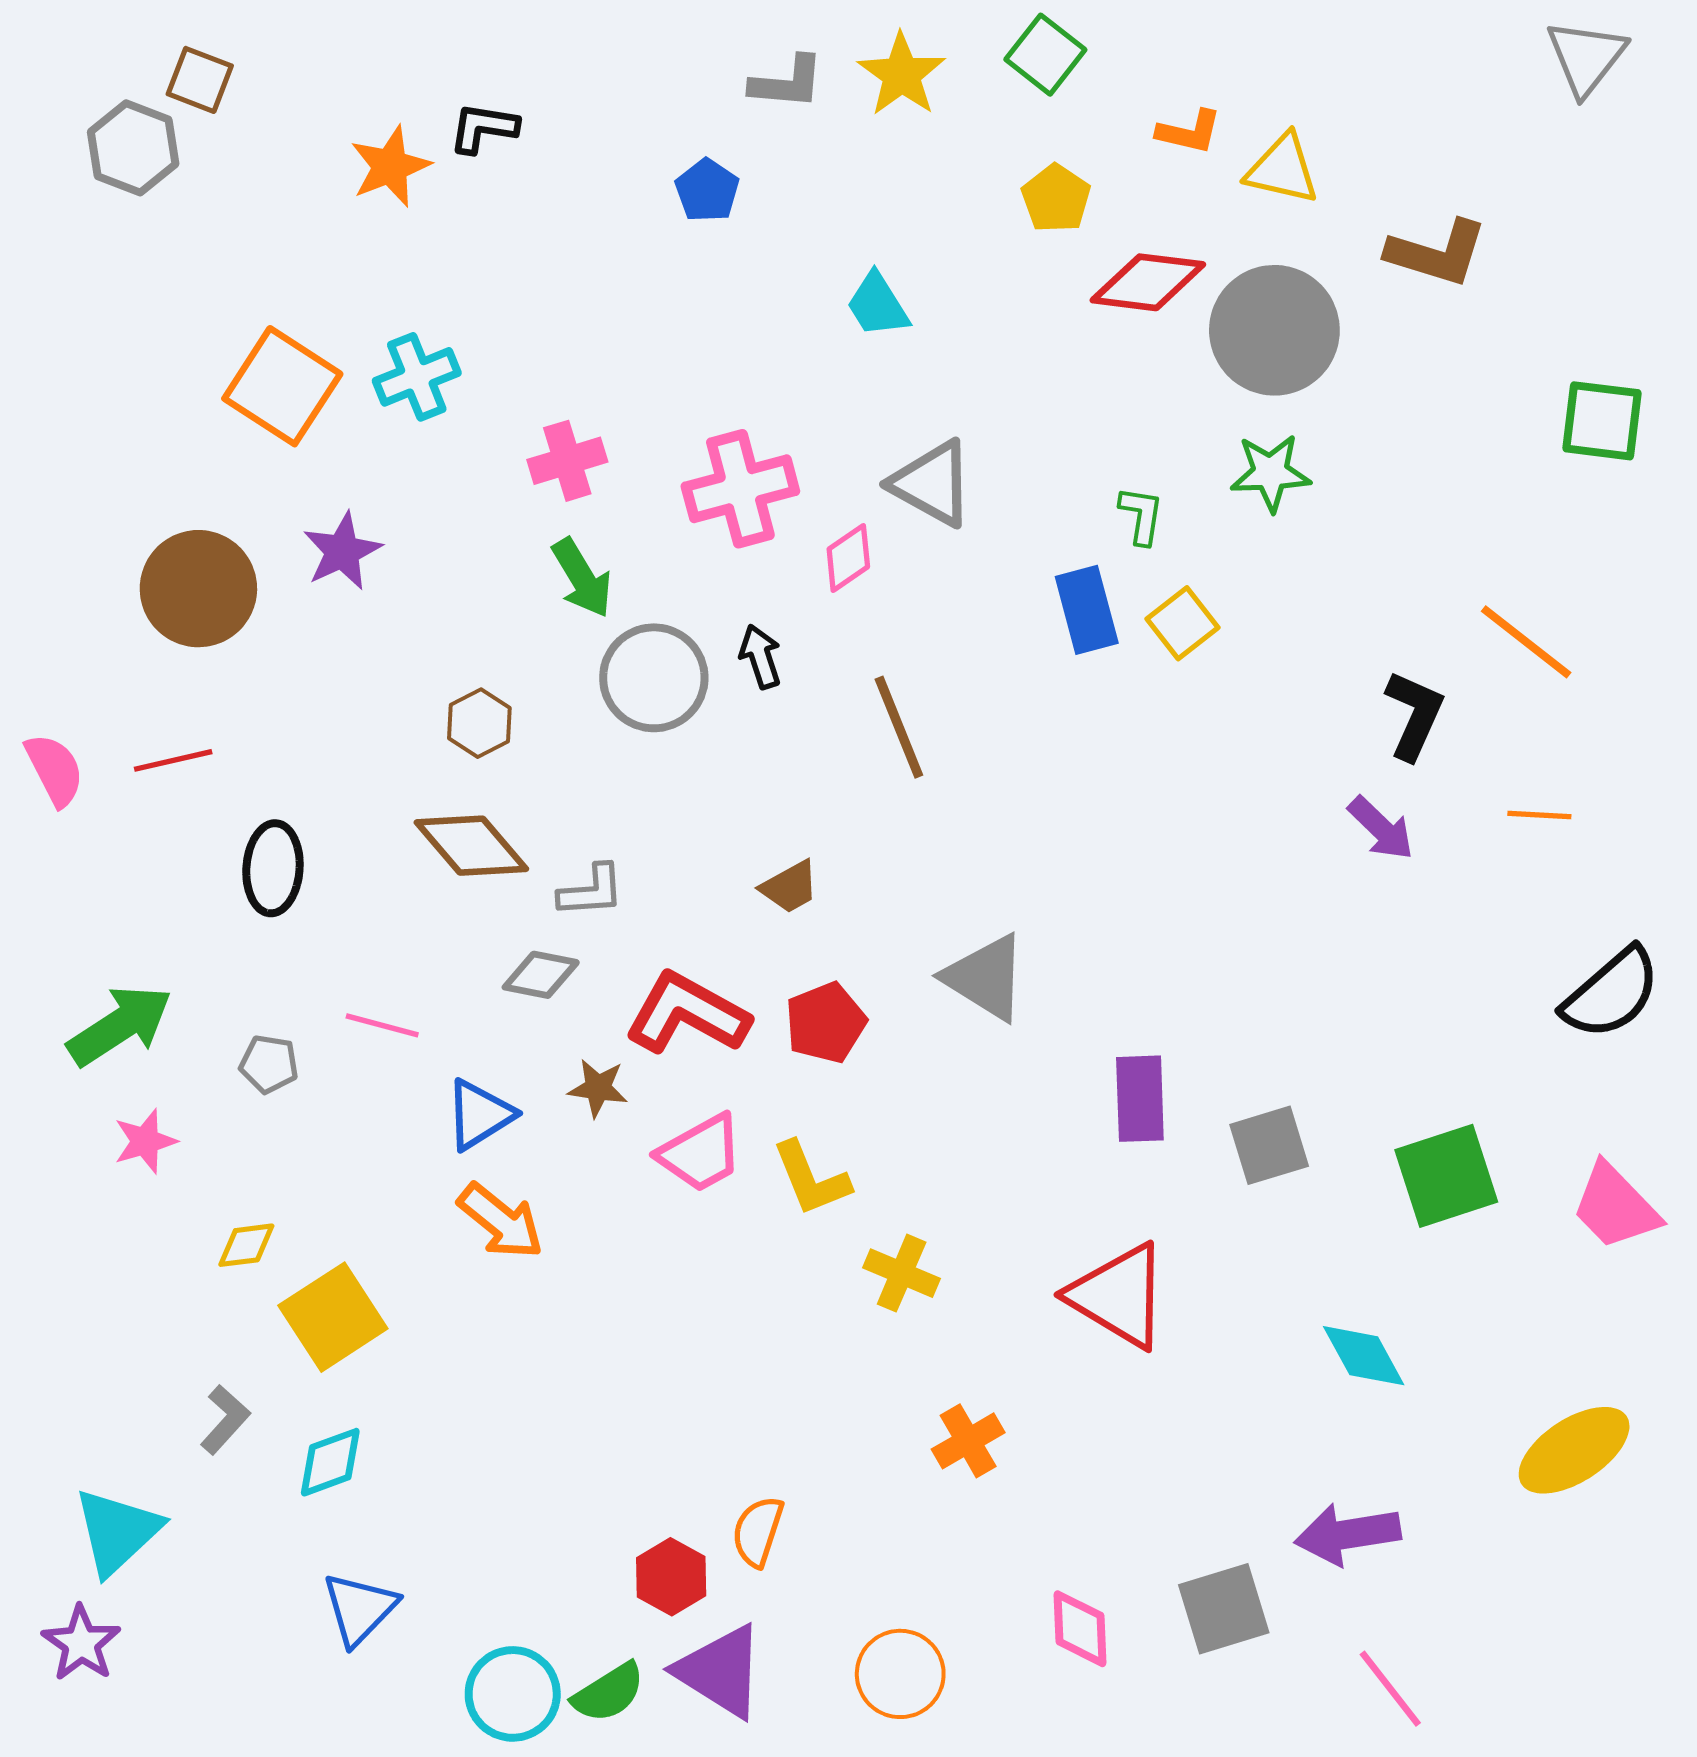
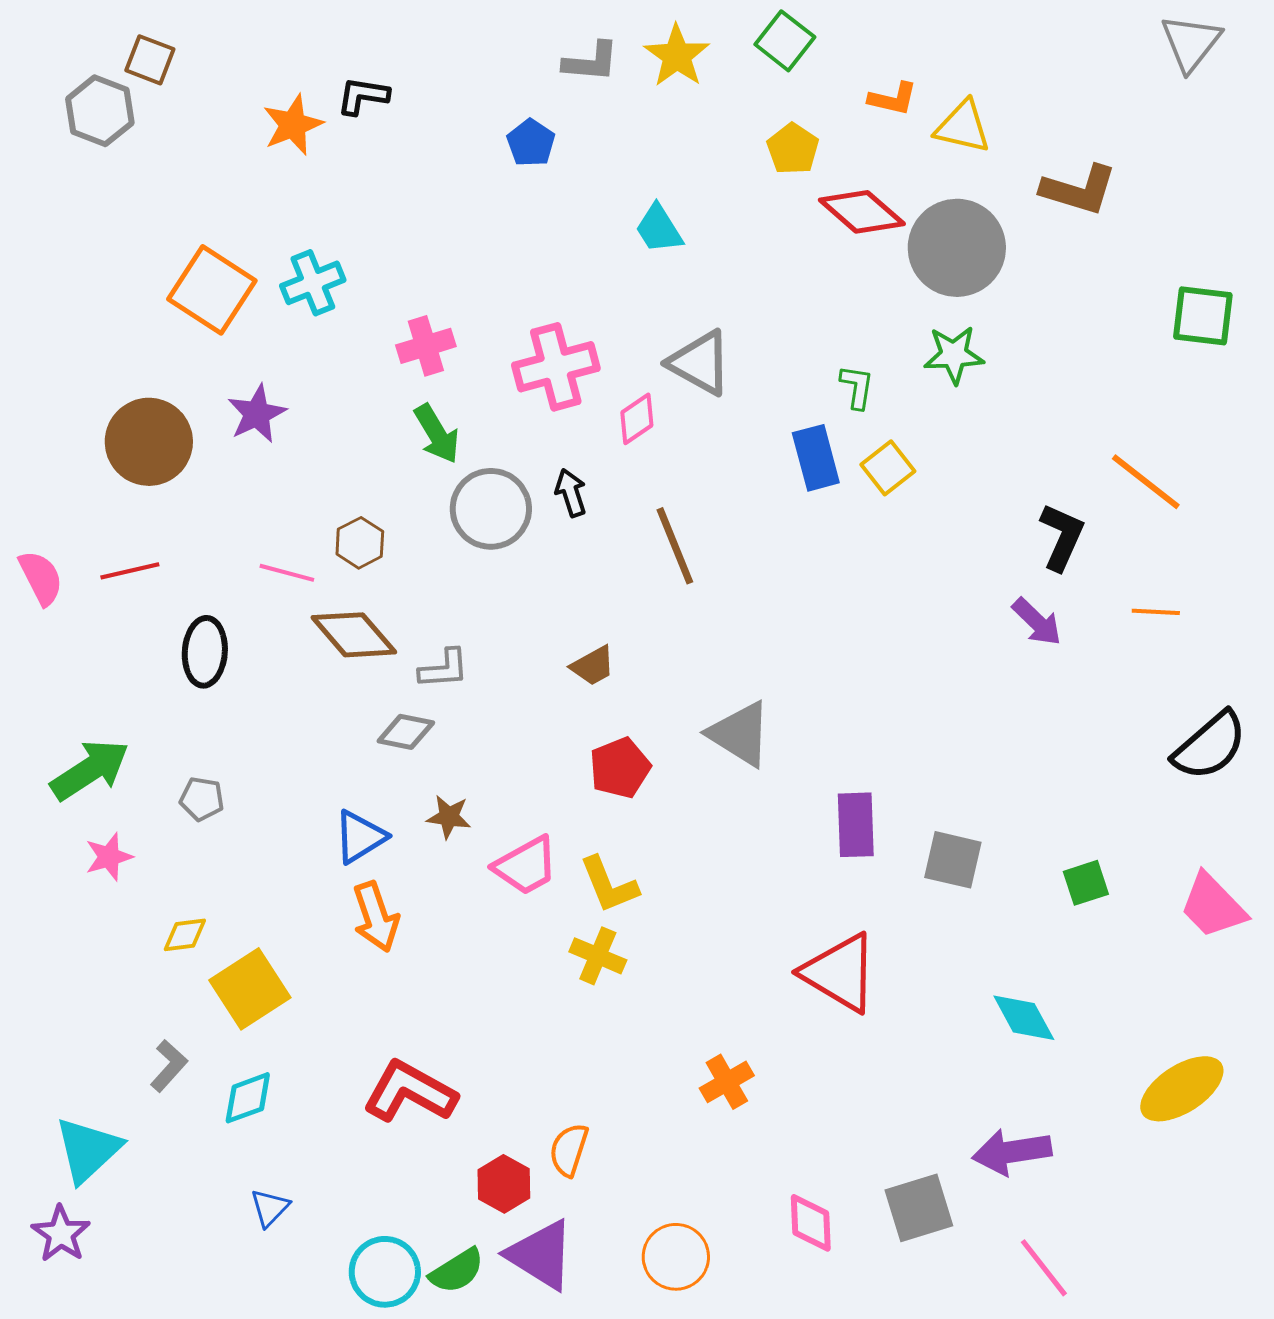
red diamond: (1148, 282) -> (862, 212), turned 34
red L-shape: (687, 1013) -> (410, 1092), moved
pink line: (382, 1025) -> (287, 573), moved
gray square: (1269, 1145) -> (953, 860), turned 30
green square: (1446, 1176) -> (1086, 883), size x0.6
orange arrow: (501, 1221) -> (376, 917), turned 32
yellow cross: (902, 1273) -> (598, 956), moved
blue triangle: (360, 1609) -> (270, 1208), size x0.7

